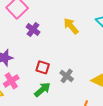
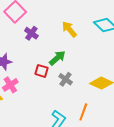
green arrow: (42, 90) -> (57, 58), moved

